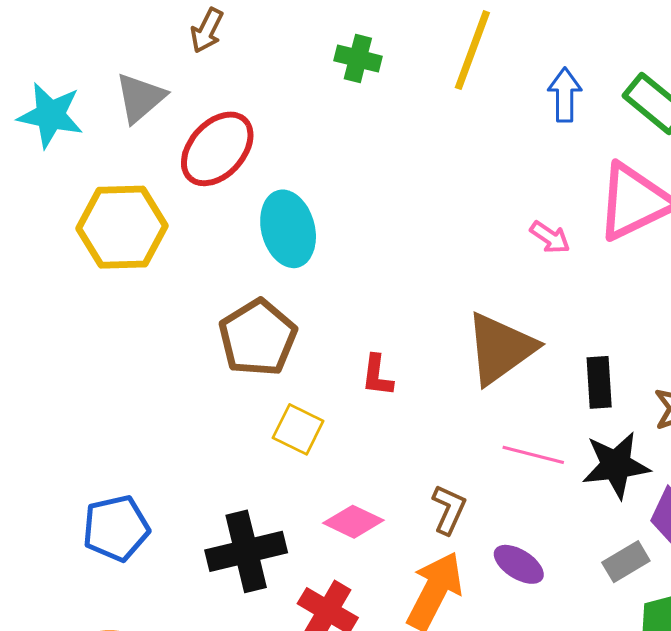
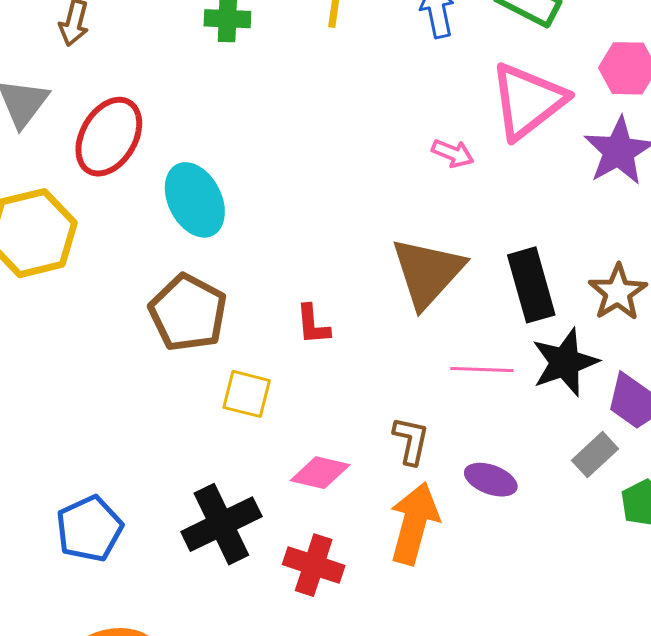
black rectangle: (599, 382) -> (531, 285), size x1.4

